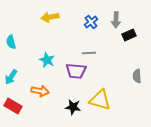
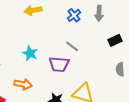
black rectangle: (129, 35) -> (115, 40), moved
gray line: (89, 53) -> (72, 46), turned 40

